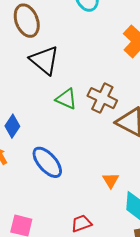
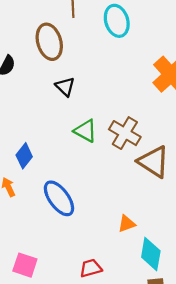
black triangle: (44, 60) -> (65, 87), size x0.6
orange triangle: (111, 180) -> (127, 224), turned 36

